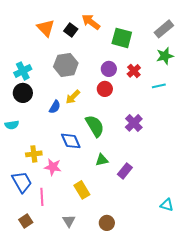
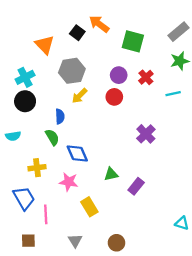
orange triangle: (46, 28) -> (45, 45), moved
yellow arrow: (73, 97) -> (79, 96), moved
blue semicircle: (55, 107) -> (60, 116), turned -32
green semicircle: (95, 126) -> (52, 137), moved, size x0.7
pink star: (53, 167) -> (69, 182), moved
brown square: (26, 221) -> (28, 241), turned 32

